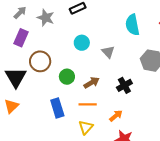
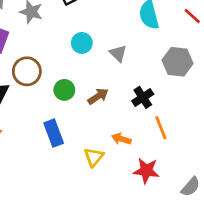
orange line: (88, 104) -> (161, 128), moved, turned 72
orange arrow: (116, 116) -> (121, 139), moved, turned -120

